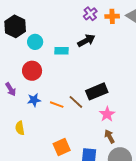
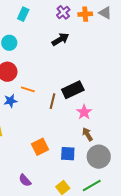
cyan rectangle: (62, 51) -> (23, 14), moved, turned -64
brown line: (76, 102) -> (52, 101), turned 63
orange line: (57, 105) -> (28, 89), moved

